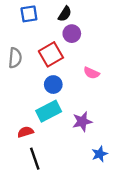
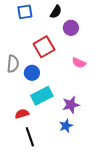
purple circle: (72, 34) -> (71, 28), moved
gray semicircle: (15, 58) -> (13, 64), moved
blue circle: (53, 85) -> (32, 73), moved
blue star: (100, 154) -> (66, 126), moved

